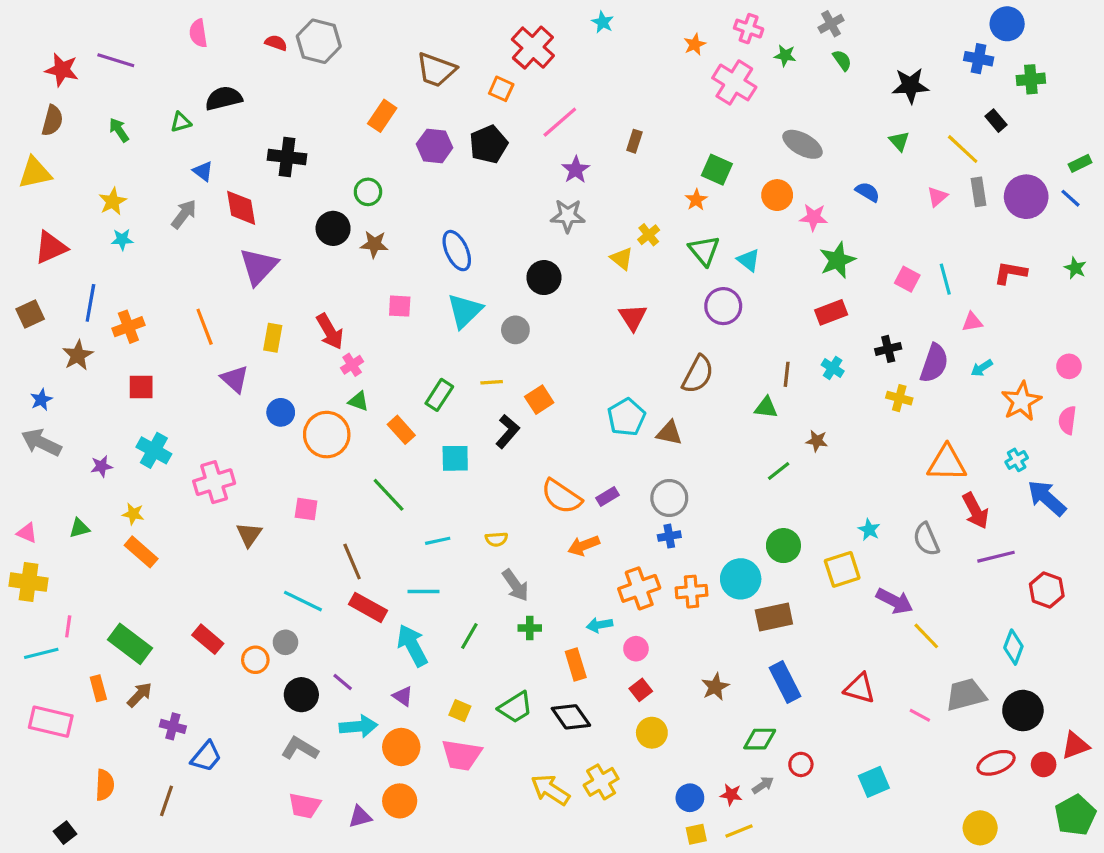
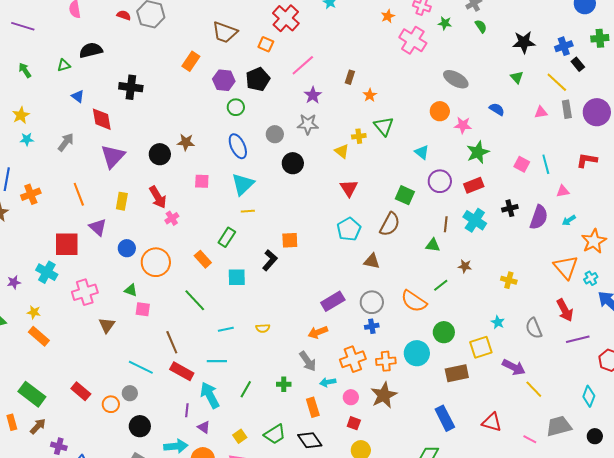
blue cross: (979, 59) -> (564, 46), moved, turned -30
green square: (717, 170) -> (405, 195), moved
green circle: (368, 192) -> (236, 107), moved
pink triangle: (937, 197) -> (541, 112), turned 32
orange star: (696, 200) -> (370, 95), moved
gray arrow: (184, 214) -> (66, 142), moved
black circle: (333, 228) -> (160, 154), moved
yellow cross: (649, 235) -> (359, 136), turned 32
green triangle: (704, 251) -> (384, 126), moved
purple circle: (723, 306) -> (440, 181), moved
gray circle: (515, 330) -> (275, 134), moved
cyan cross: (833, 368) -> (475, 220), size x1.6
yellow line: (492, 382) -> (248, 211), moved
red square: (141, 387) -> (67, 244), moved, size x1.5
yellow cross: (899, 398) -> (509, 280), moved
orange square: (539, 400) -> (290, 240), turned 30
green triangle: (358, 401) -> (131, 290), moved
cyan pentagon: (626, 417) -> (349, 229), moved
orange triangle: (947, 463) -> (566, 267), moved, turned 48
orange semicircle: (561, 496) -> (414, 301), moved
purple rectangle: (607, 496) -> (333, 301), size x1.6
gray arrow: (515, 585) -> (308, 361), moved
brown rectangle: (774, 617) -> (457, 373), moved
purple line: (343, 682) -> (187, 410), moved, turned 56
brown star: (715, 687) -> (384, 395), moved, size x1.5
red square: (641, 690) -> (354, 423), turned -32
yellow square: (460, 711) -> (240, 436), turned 32
black circle: (1023, 711) -> (595, 436), size x0.6

